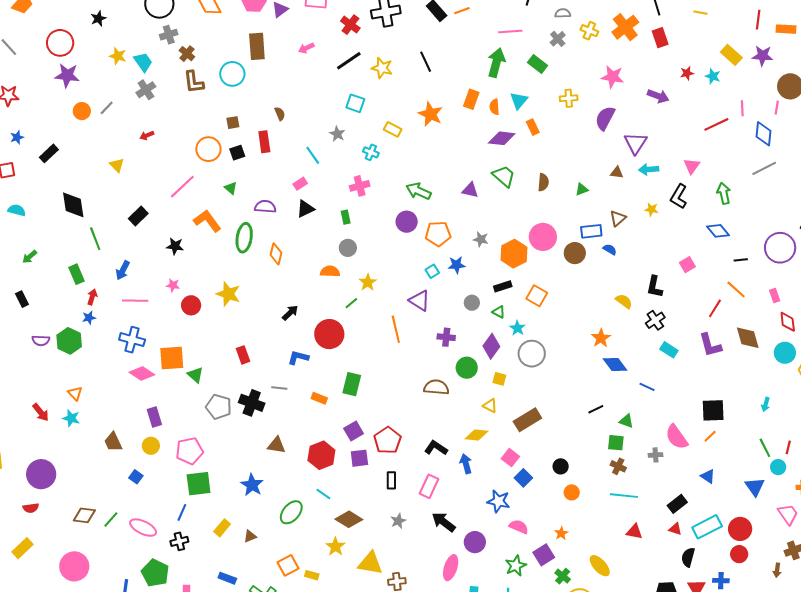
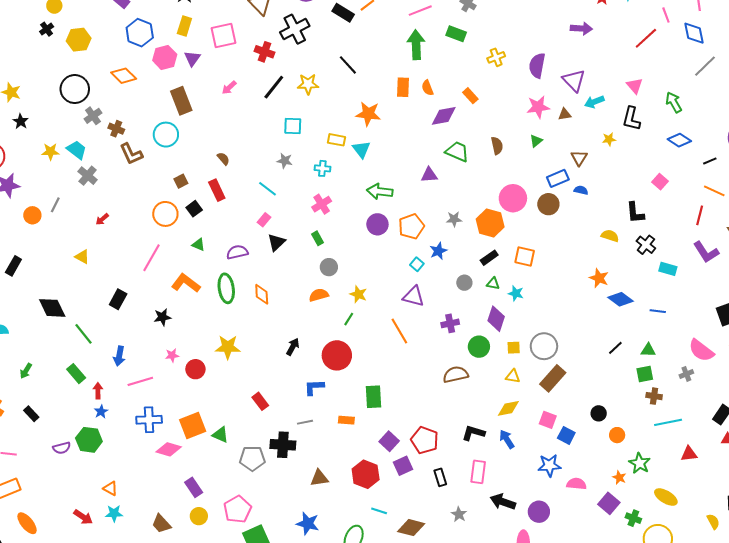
pink star: (613, 77) -> (538, 107), moved
cyan triangle: (519, 101) -> (361, 149), moved
gray circle: (532, 354) -> (544, 346), moved
green star: (516, 566) -> (640, 463), moved

